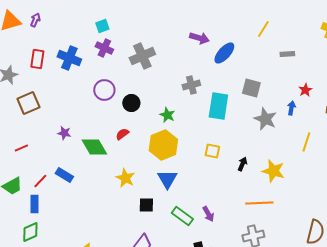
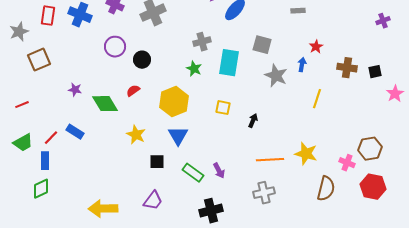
green star: (167, 115) -> (194, 69), moved
red line: (21, 148) -> (22, 105), moved
yellow star: (273, 171) -> (306, 154), moved

